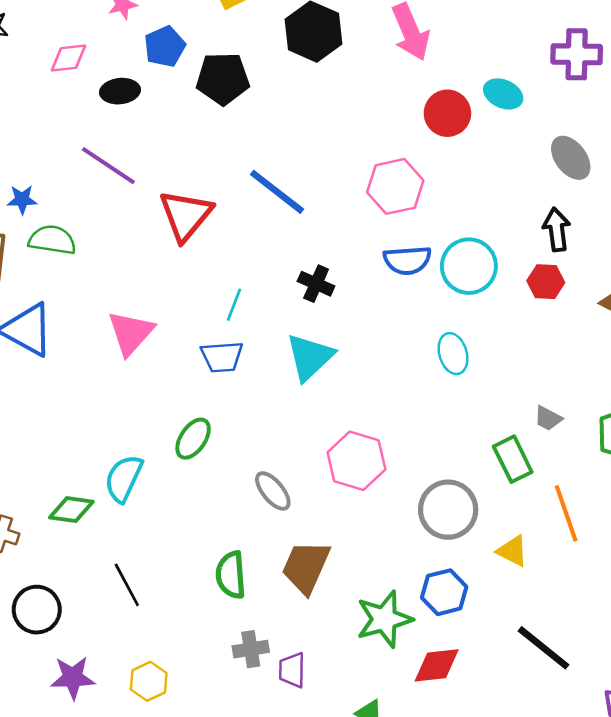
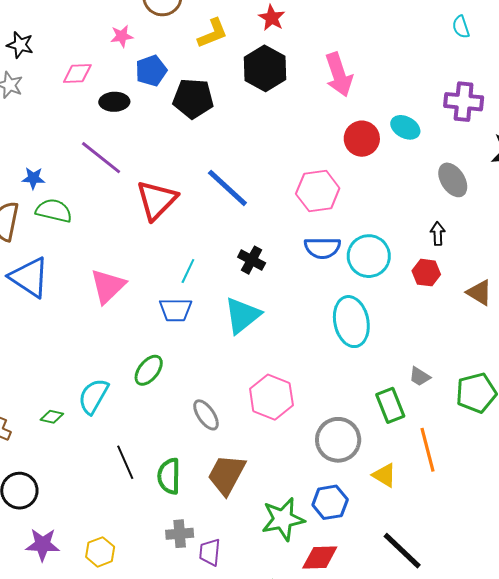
black arrow: (557, 230) -> (438, 234), size x0.7
cyan ellipse: (453, 354) -> (351, 322), size x1.6
green diamond: (71, 510) -> (52, 417), size x0.7
black line: (127, 585) -> (125, 462), moved

